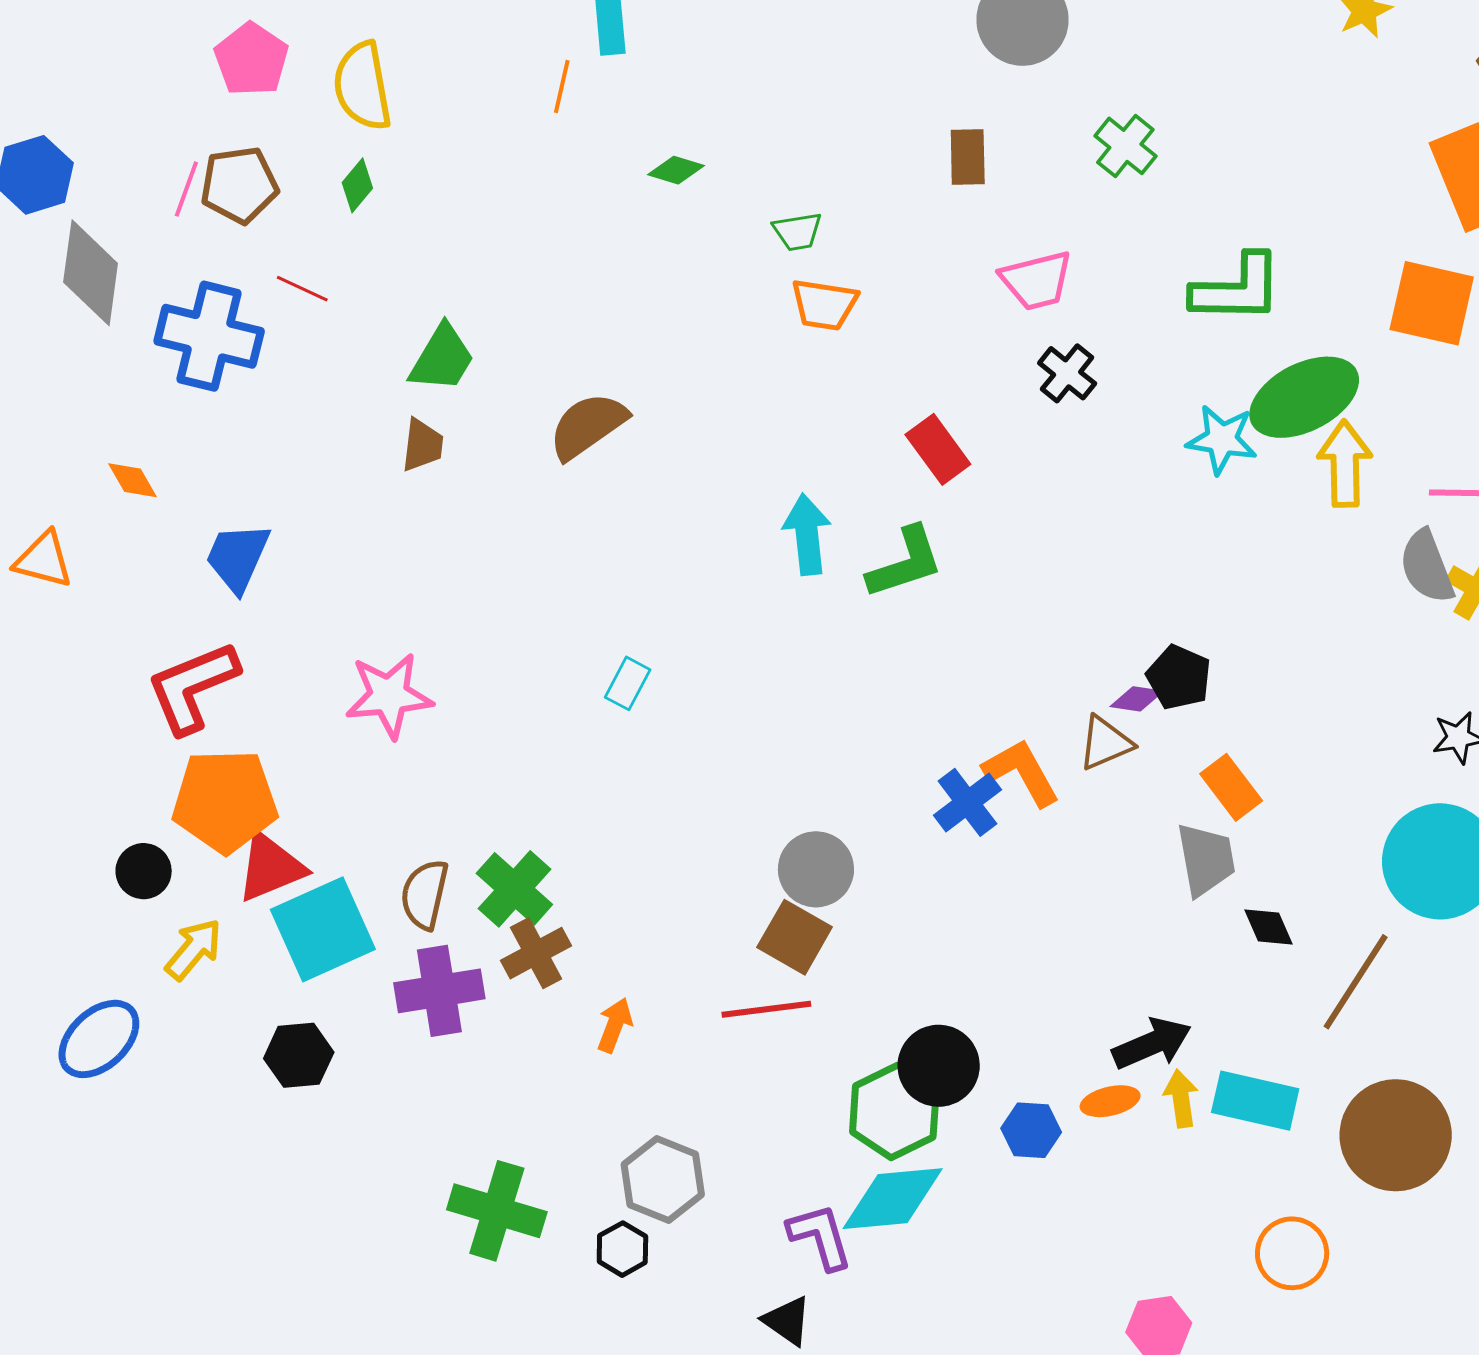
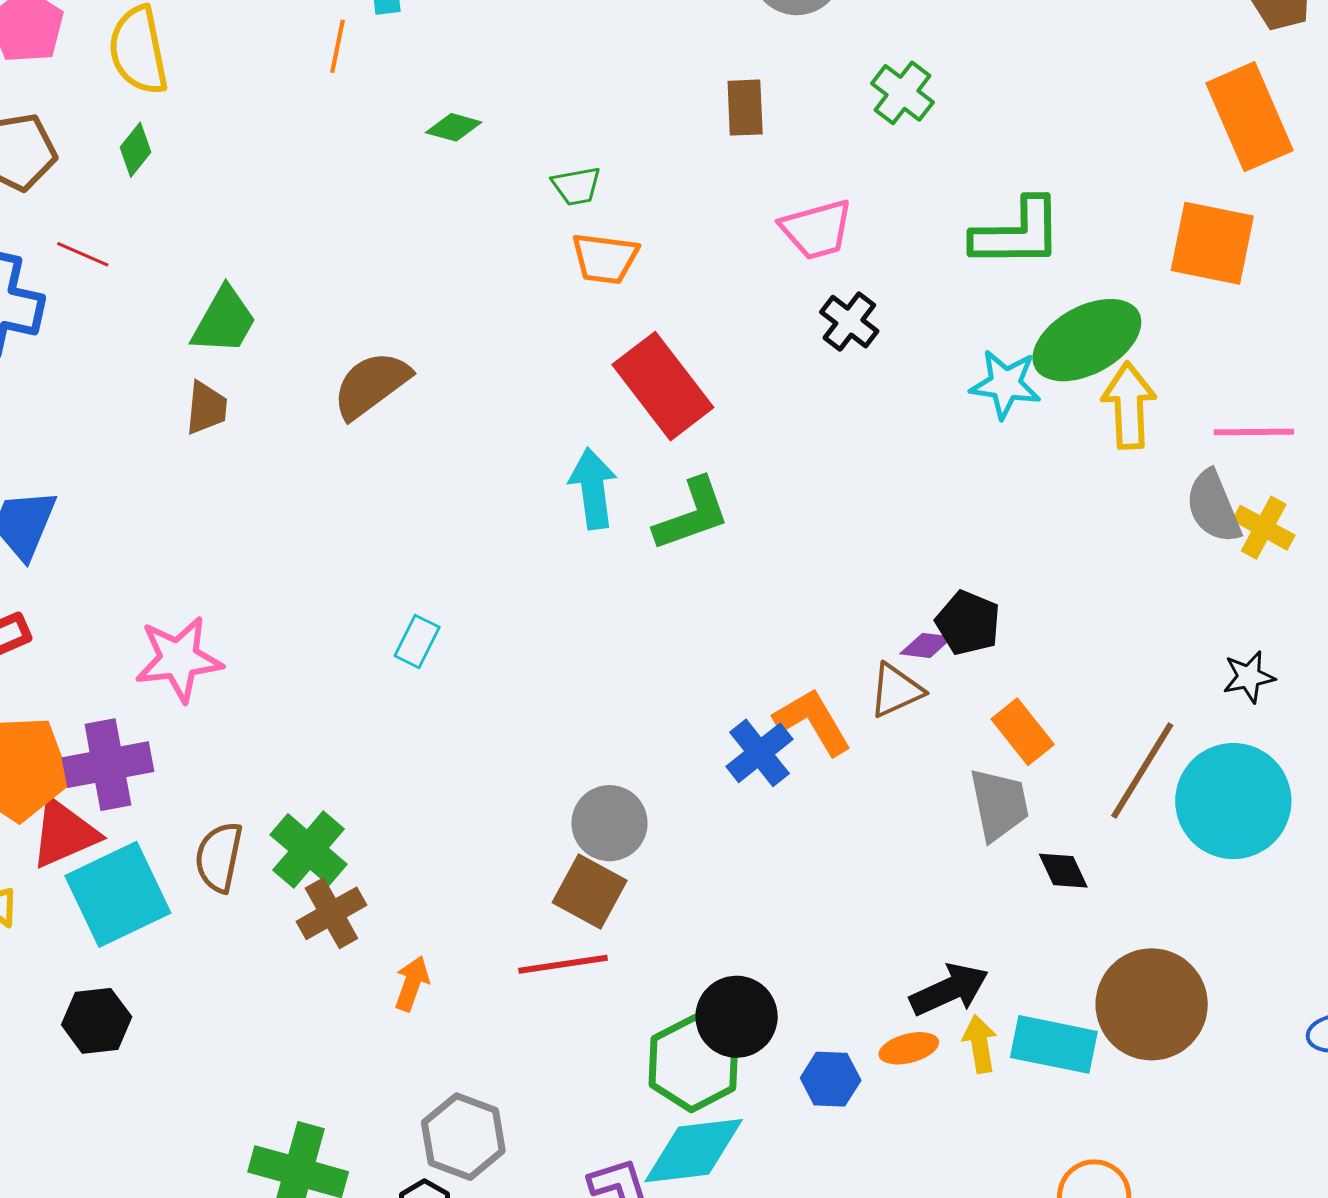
red rectangle: (938, 449) -> (663, 386), moved, size x1.5
brown line: (1356, 982) -> (1142, 771), moved
purple cross: (439, 991) -> (108, 765), moved
brown circle: (1396, 1135) -> (1152, 1004), moved

